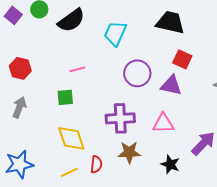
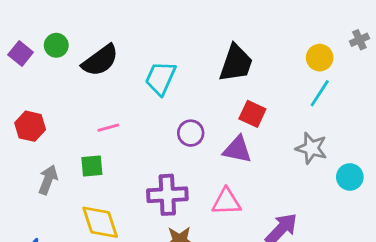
black trapezoid: (170, 22) -> (236, 63), turned 96
purple circle: (137, 73) -> (191, 133), size x0.7
gray arrow: (19, 107) -> (48, 180), moved

